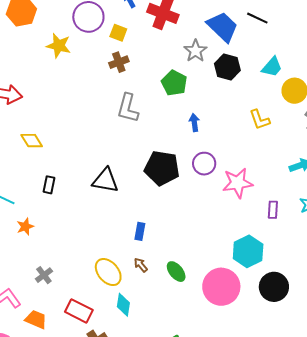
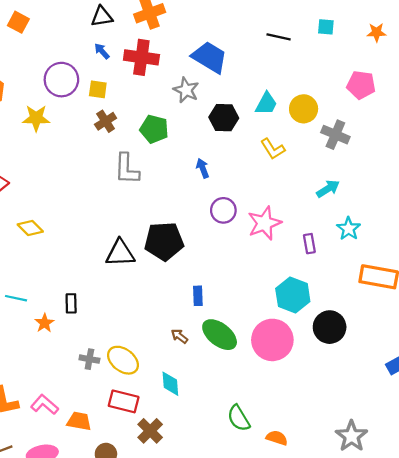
black line: (257, 18) -> (279, 37), moved
black hexagon: (227, 67) -> (224, 118), moved
cyan trapezoid: (272, 67) -> (266, 104), moved
green pentagon: (174, 83) -> (154, 129), moved
black pentagon: (162, 168) -> (164, 241), moved
black rectangle: (49, 185) -> (71, 303), moved
blue rectangle: (140, 231) -> (198, 296), moved
yellow ellipse: (108, 272) -> (123, 360), moved
green ellipse: (176, 272) -> (220, 335), size x1.5
gray cross: (44, 275) -> (89, 359), moved, turned -30

